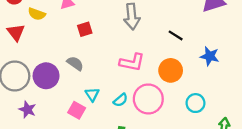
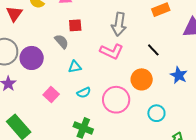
pink L-shape: (132, 62) -> (112, 51), moved
gray semicircle: (75, 63) -> (62, 41), moved
cyan triangle: (92, 94) -> (75, 67), moved, turned 40
cyan semicircle: (120, 100) -> (84, 93), moved

